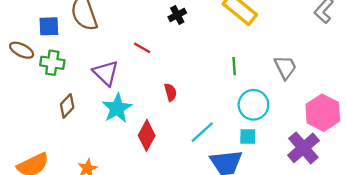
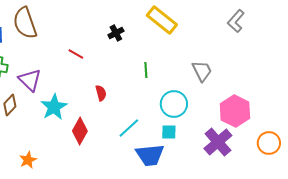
black cross: (177, 15) -> (116, 33), moved
green line: (234, 66) -> (146, 70), moved
purple triangle: (106, 73) -> (30, 80), moved

